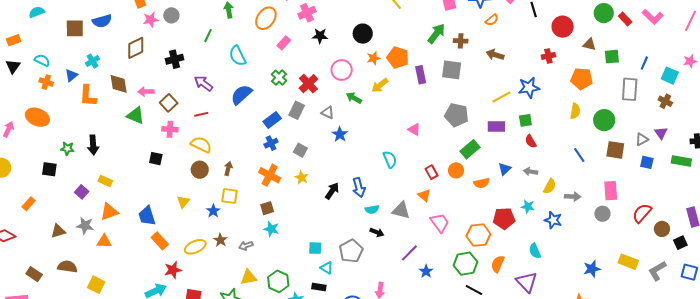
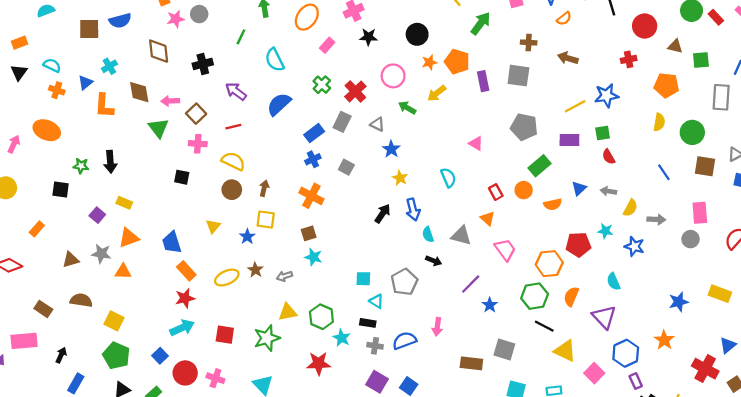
green arrow: (436, 34) -> (481, 23), moved
brown diamond: (136, 48) -> (159, 51), turned -70
green triangle: (136, 115) -> (159, 128), turned 30
yellow star: (302, 178) -> (400, 178), moved
cyan semicircle: (372, 209) -> (428, 235), turned 80
red star: (173, 270) -> (185, 298), moved

